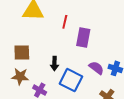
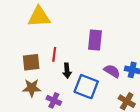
red line: (65, 22) -> (54, 54), moved

